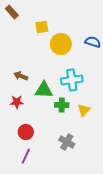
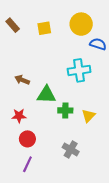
brown rectangle: (12, 12) -> (13, 25), moved
yellow circle: (61, 44) -> (81, 24), moved
cyan cross: (72, 80) -> (79, 70), moved
red star: (17, 102) -> (19, 116), moved

